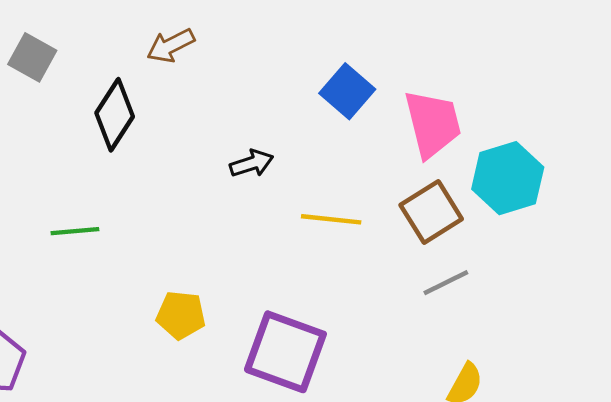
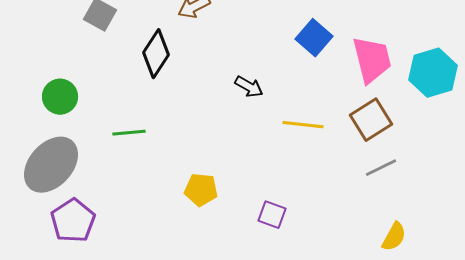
black arrow: (252, 163) -> (249, 87), turned 48
cyan hexagon: (508, 178) -> (433, 73), moved
purple square: (285, 352) -> (272, 215), size x0.5

